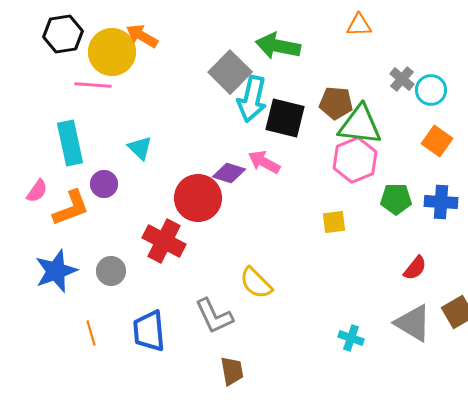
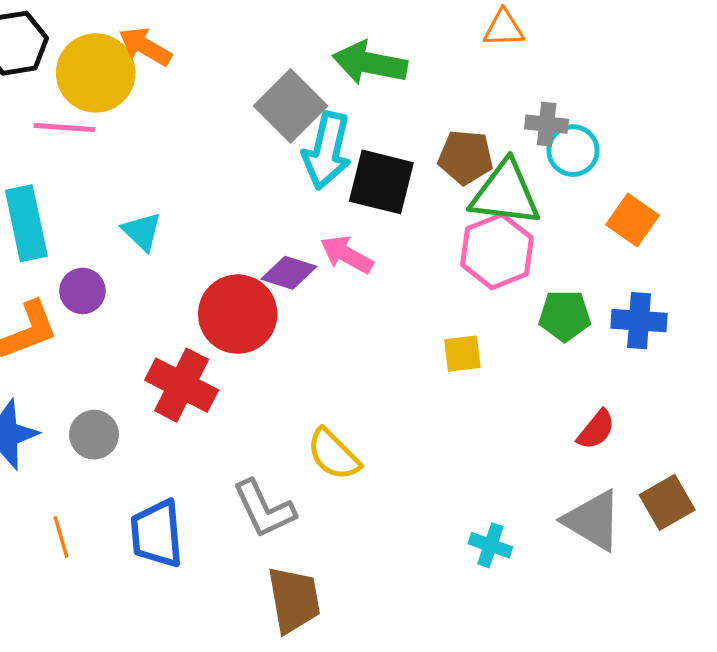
gray cross: (402, 79) -> (547, 124), moved, turned -35
cyan circle: (431, 90) -> (573, 151), moved
brown trapezoid: (232, 371) -> (294, 600), size x1.4

